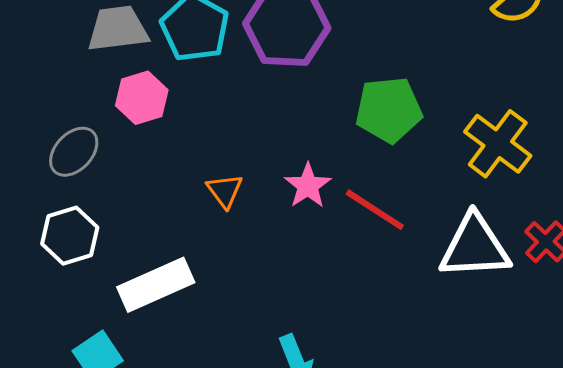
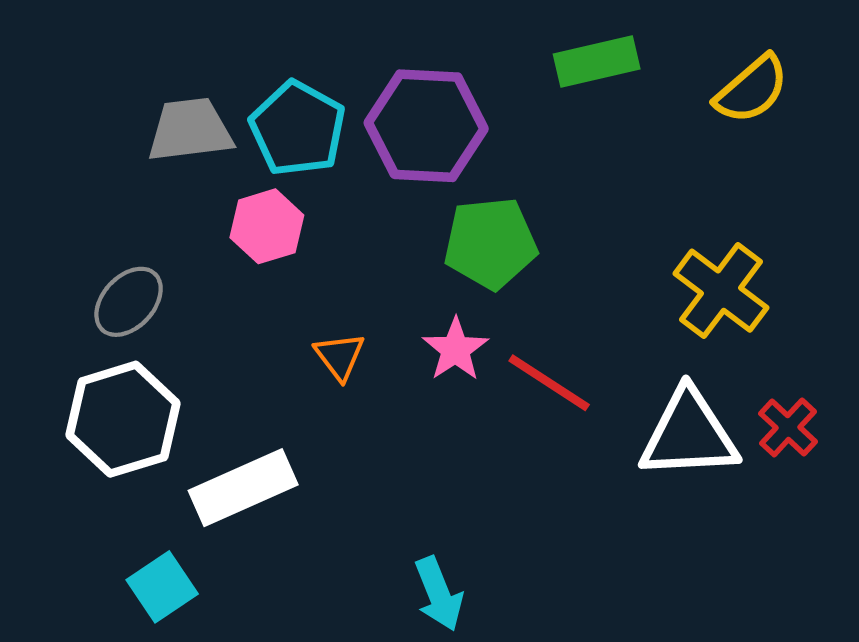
pink hexagon: (142, 98) -> (267, 226), moved
green pentagon: (389, 110) -> (490, 243), moved
white hexagon: (70, 236) -> (123, 419), size x1.4

